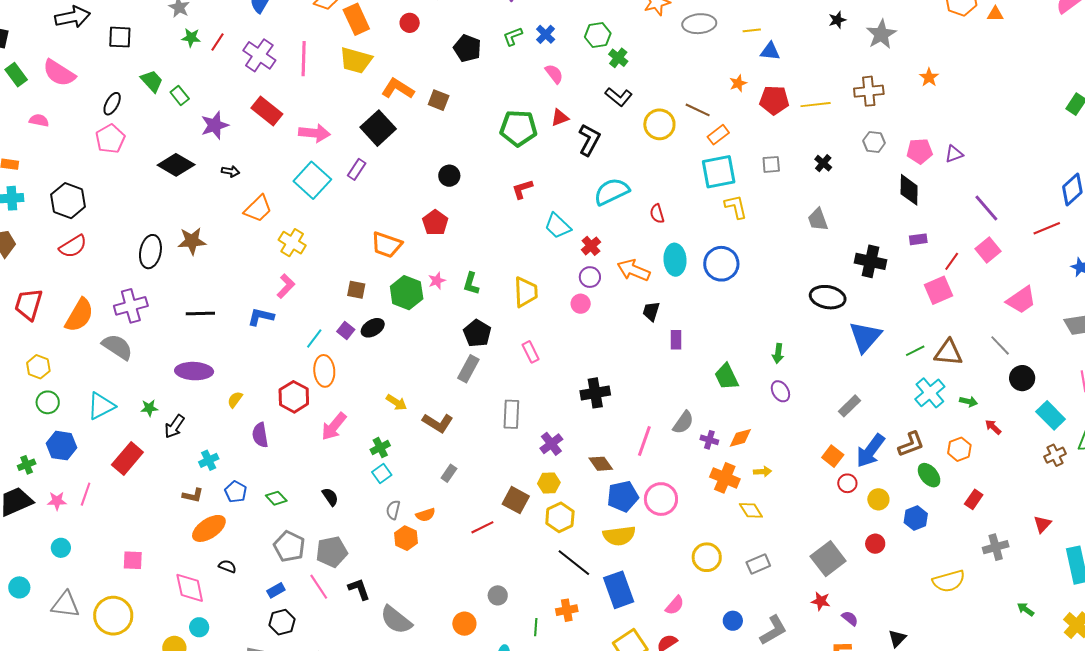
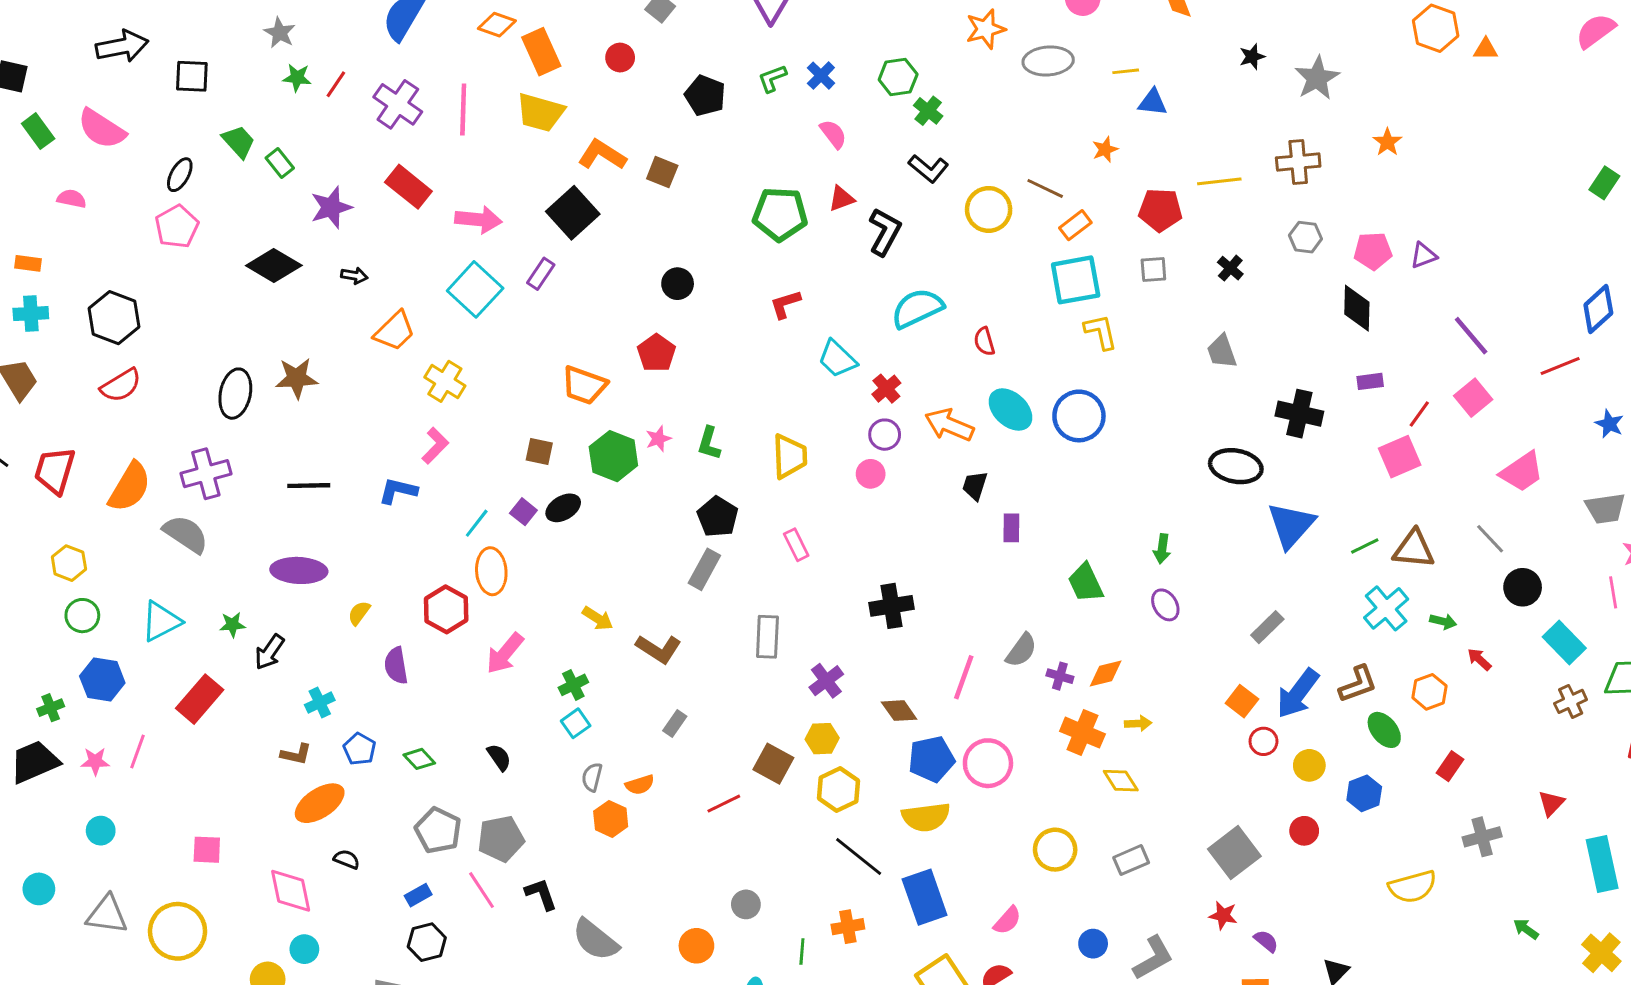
red pentagon: (774, 100) -> (1160, 210), moved
cyan ellipse: (675, 260) -> (1010, 410), turned -44

